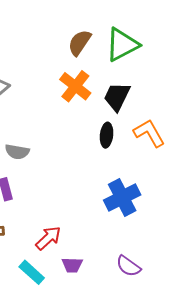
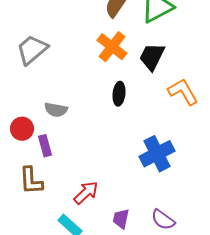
black ellipse: (107, 135) -> (119, 94), moved
purple trapezoid: (72, 265) -> (121, 219), moved, turned 100

